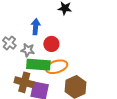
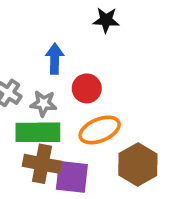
green rectangle: (38, 65) -> (38, 132), moved

